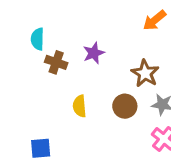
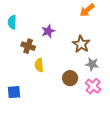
brown cross: (56, 62) -> (28, 46), moved
brown circle: (125, 106) -> (70, 78), moved

